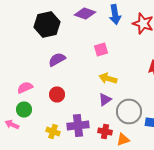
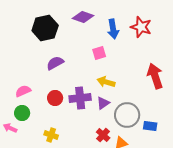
blue arrow: (115, 14) -> (113, 29), moved
purple cross: (78, 126) -> (80, 98), moved
red cross: (105, 132) -> (103, 135), turned 32

